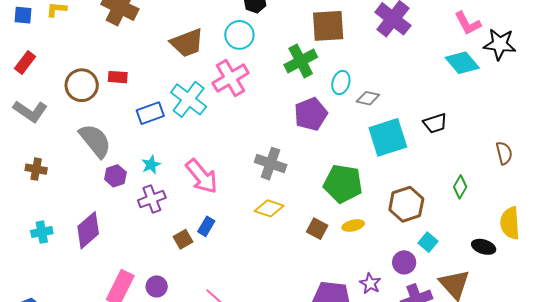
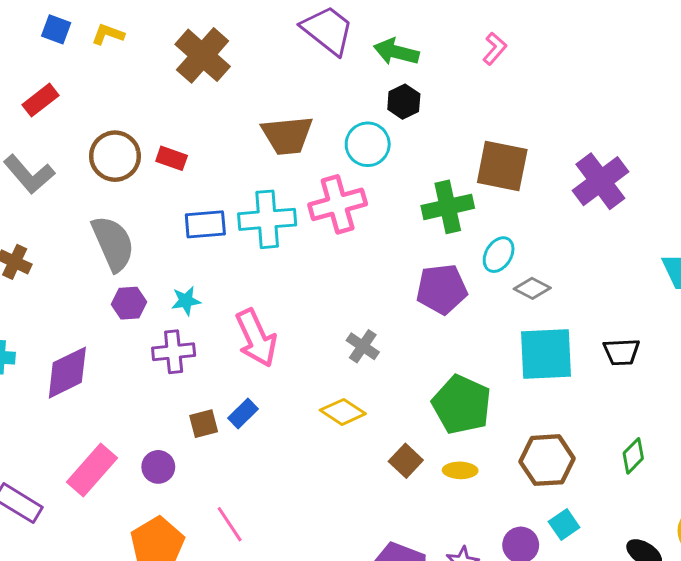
cyan cross: (189, 99) -> (267, 219), turned 33
gray cross: (271, 164) -> (363, 346), size x0.7
purple circle: (157, 286) -> (158, 467), moved

